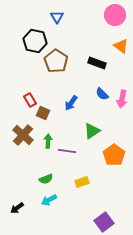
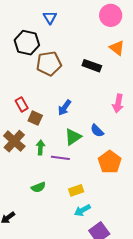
brown pentagon: (56, 61) -> (49, 64), turned 30
blue semicircle: (102, 94) -> (97, 131), moved
green triangle: (92, 131) -> (73, 137), moved
cyan arrow: (49, 200) -> (82, 210), moved

